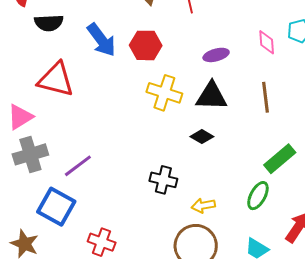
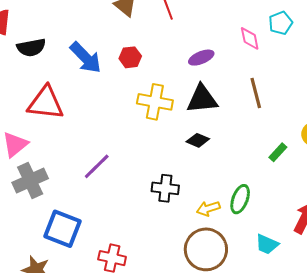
red hexagon: (146, 45) -> (130, 57), size x0.7
green rectangle: (280, 159) -> (278, 152), size x0.6
purple line: (78, 166) -> (97, 166), moved
green ellipse: (258, 196) -> (240, 199), moved

